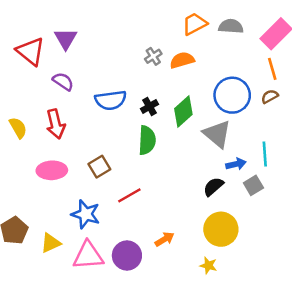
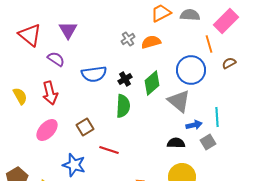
purple triangle: (66, 39) -> (68, 30), moved
orange line: (272, 69) -> (209, 44), moved
brown semicircle: (270, 96) -> (229, 63), moved
pink ellipse: (52, 170) -> (47, 130), turned -45
black semicircle: (213, 187) -> (176, 143), turned 42
red line: (129, 195) -> (109, 150), turned 48

